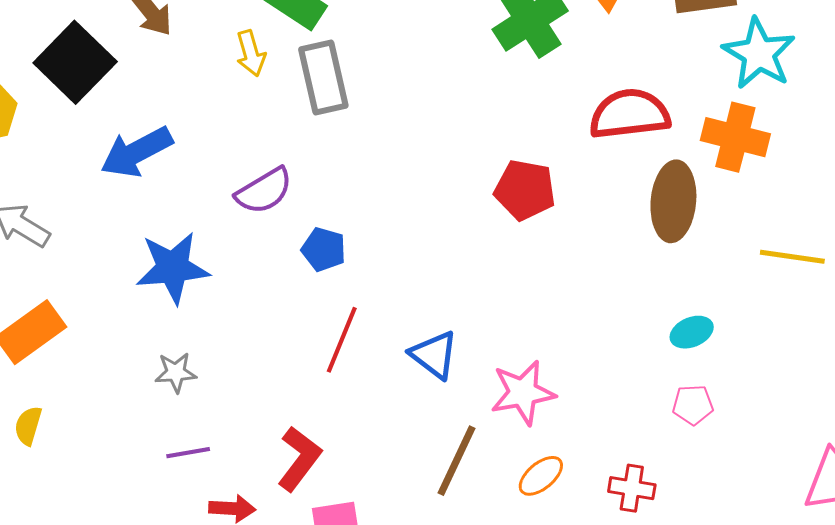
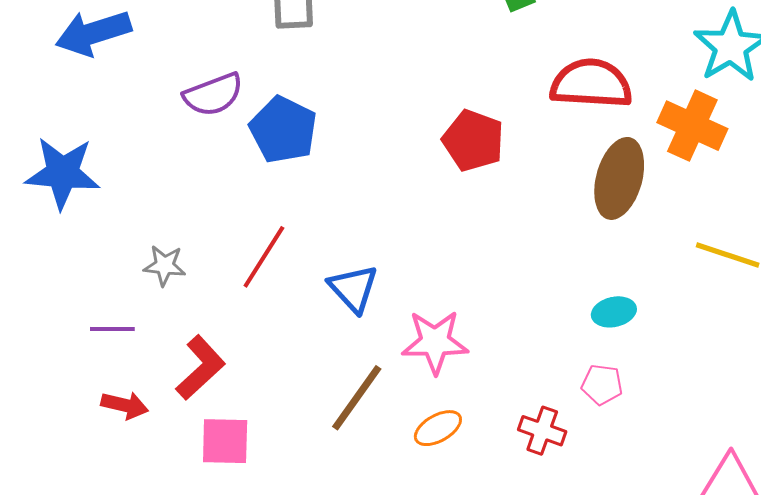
blue pentagon: (324, 249) -> (283, 130), moved, size x1.5
blue star: (173, 268) -> (63, 173), moved
gray star: (176, 373) -> (165, 266), moved
purple line: (188, 453) -> (112, 329), moved
red cross: (632, 488) -> (542, 431), moved

